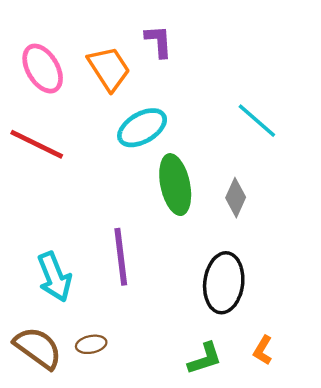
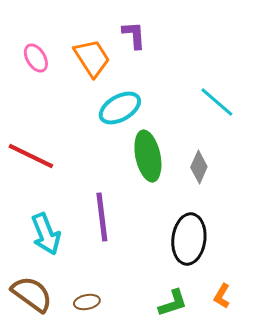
pink ellipse: (43, 69) -> (36, 58), size x0.7
red line: (37, 144) -> (31, 156), moved
brown ellipse: (91, 344) -> (87, 302), moved

